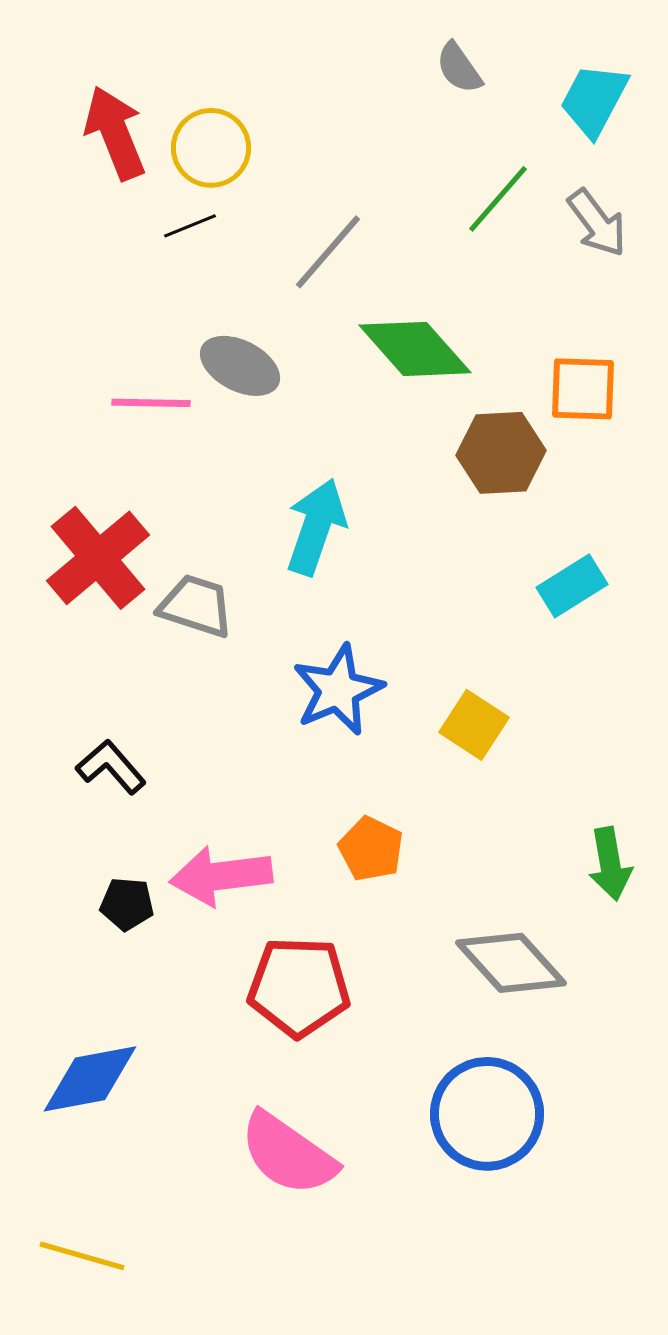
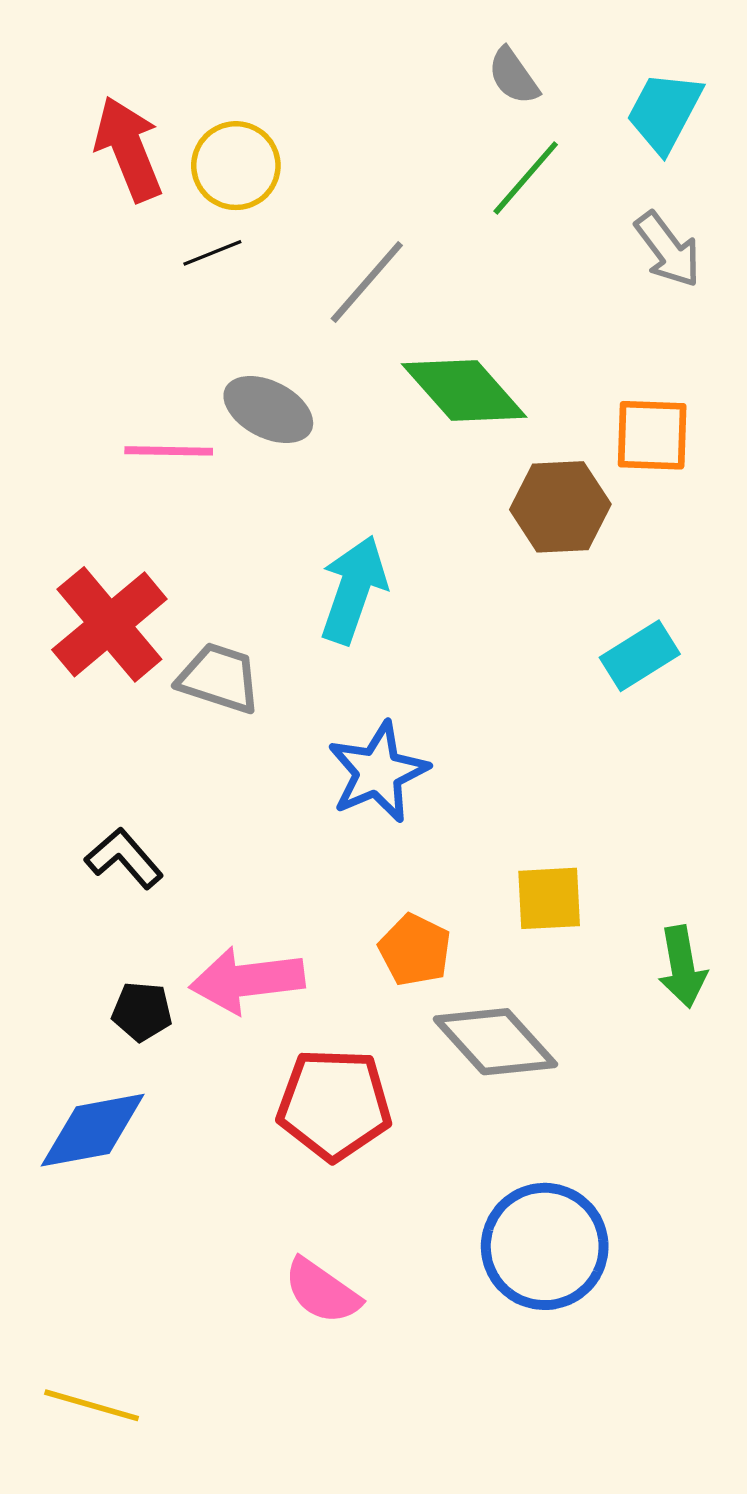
green line: (498, 199) -> (526, 178), moved
yellow square: (474, 725) -> (549, 898), moved, turned -36
gray diamond: (511, 963) -> (495, 1042), moved
blue diamond: (90, 1079) -> (93, 1130), moved
pink semicircle: (288, 1154) -> (322, 1291), size x0.7

